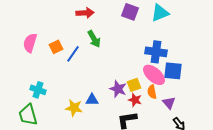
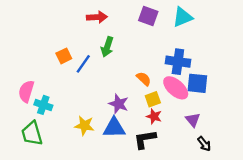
green arrow: (94, 39) -> (107, 47), turned 48
pink semicircle: (30, 43) -> (26, 91), moved
purple star: (118, 89) -> (119, 104), moved
orange semicircle: (152, 92) -> (144, 79), moved, turned 144
blue triangle: (92, 100) -> (114, 128), moved, size x1.5

